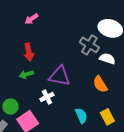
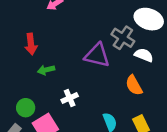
red arrow: (29, 52) -> (31, 44), moved
purple triangle: (59, 76) -> (97, 55), moved

